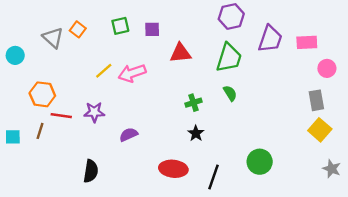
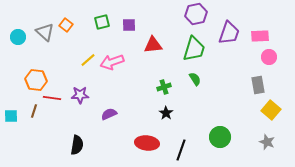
cyan circle: (15, 55) -> (18, 37), moved
pink circle: (327, 68) -> (269, 57), moved
gray rectangle: (316, 100) -> (258, 85), moved
gray star: (332, 169) -> (267, 142), moved

